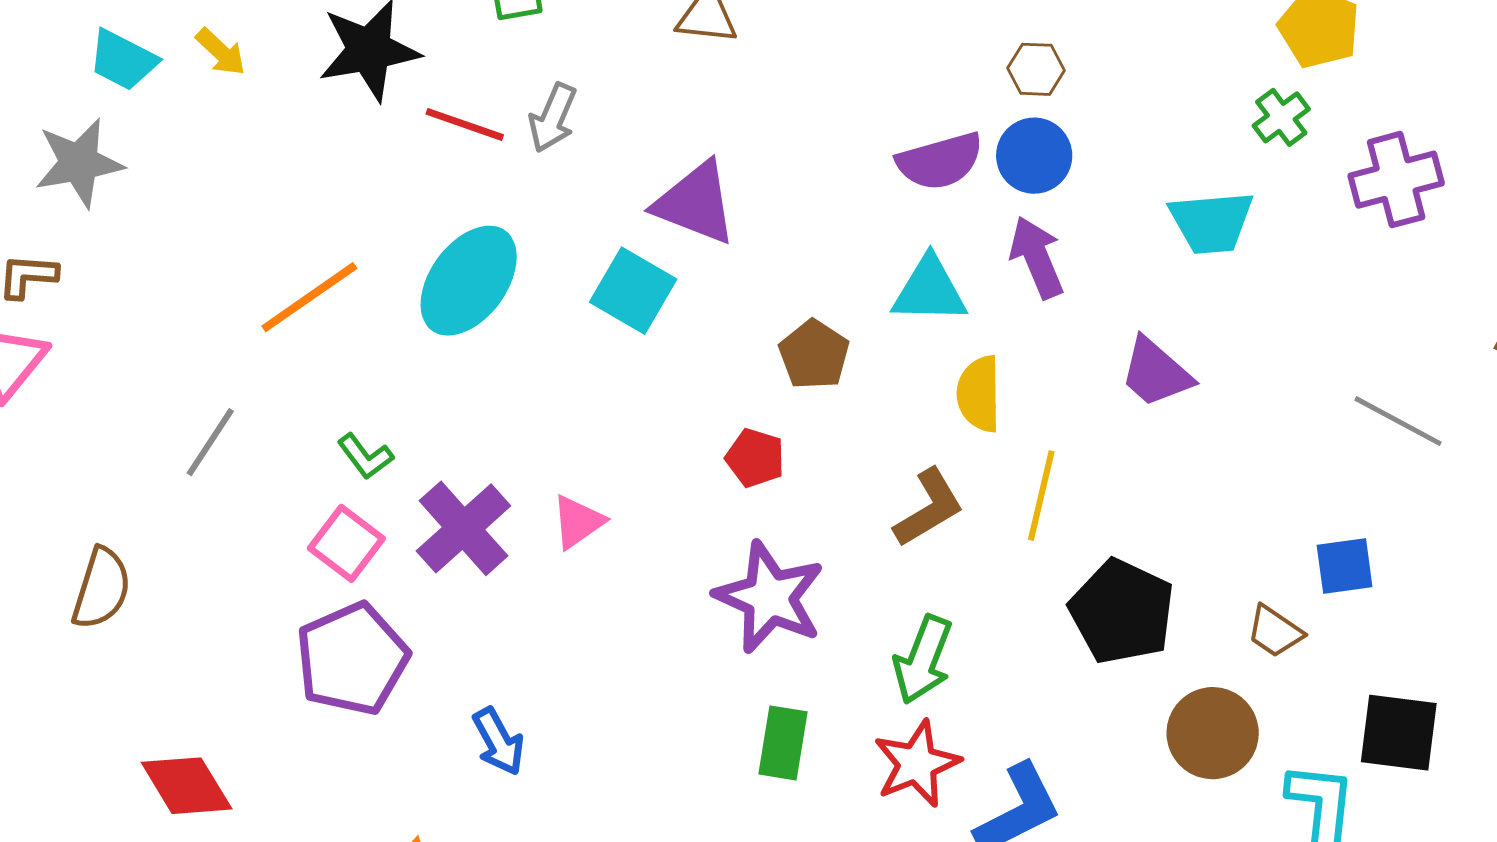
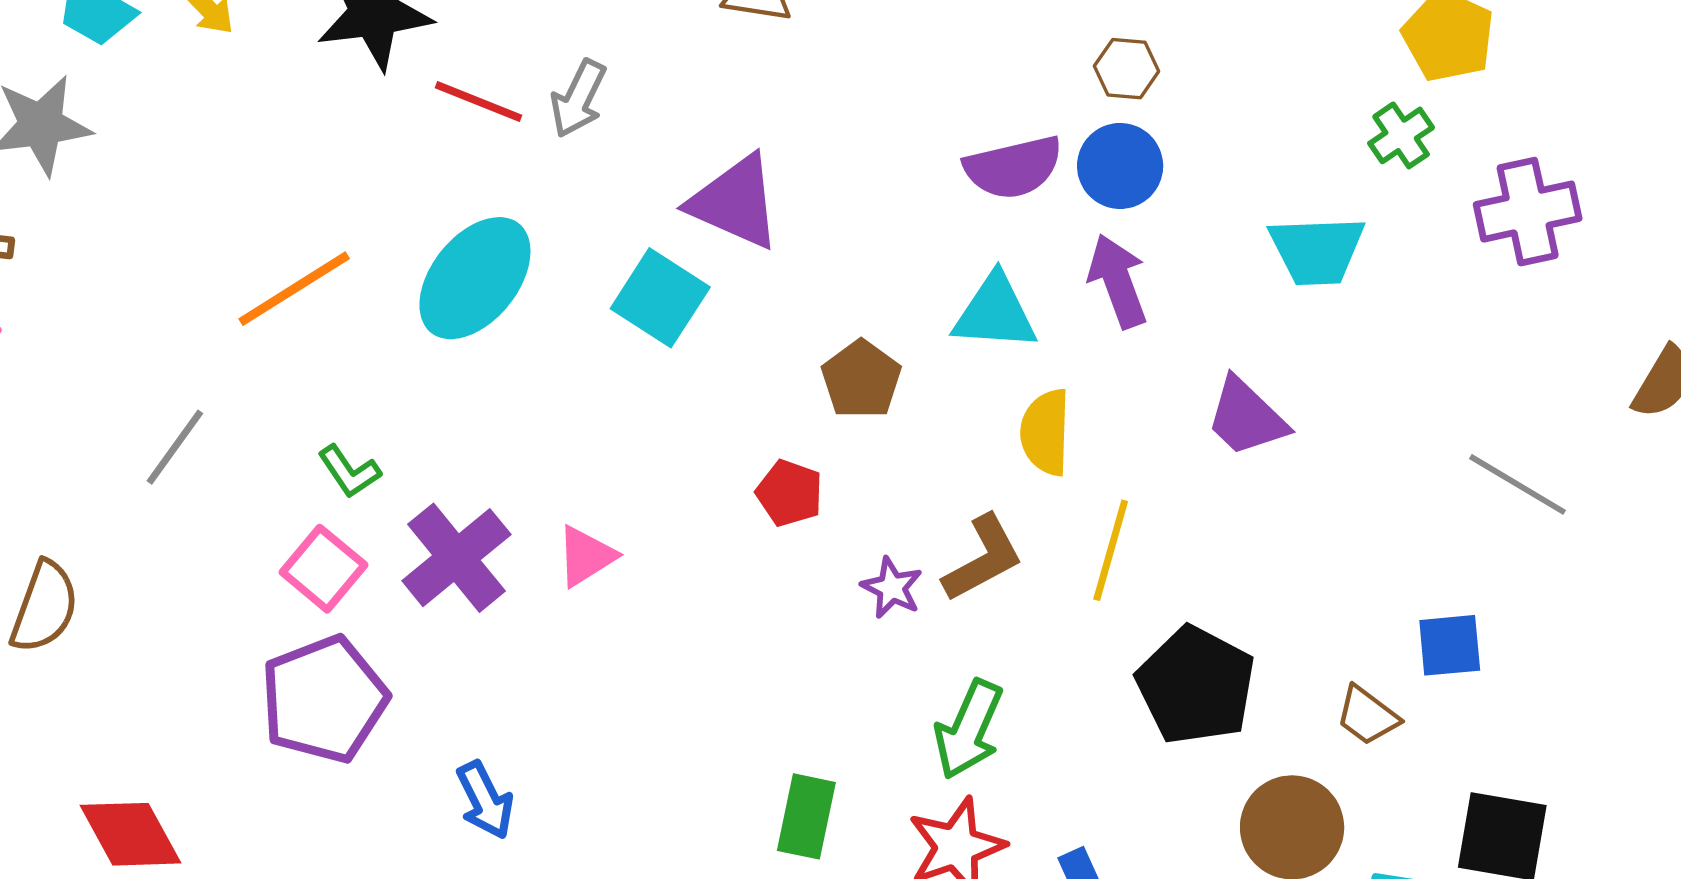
purple star: (770, 597) -> (892, 588), moved, size x0.5

